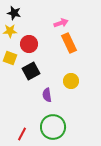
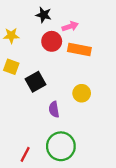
black star: (14, 13) -> (44, 15), moved
orange rectangle: (69, 43) -> (79, 49), turned -54
red circle: (29, 44) -> (52, 41), moved

